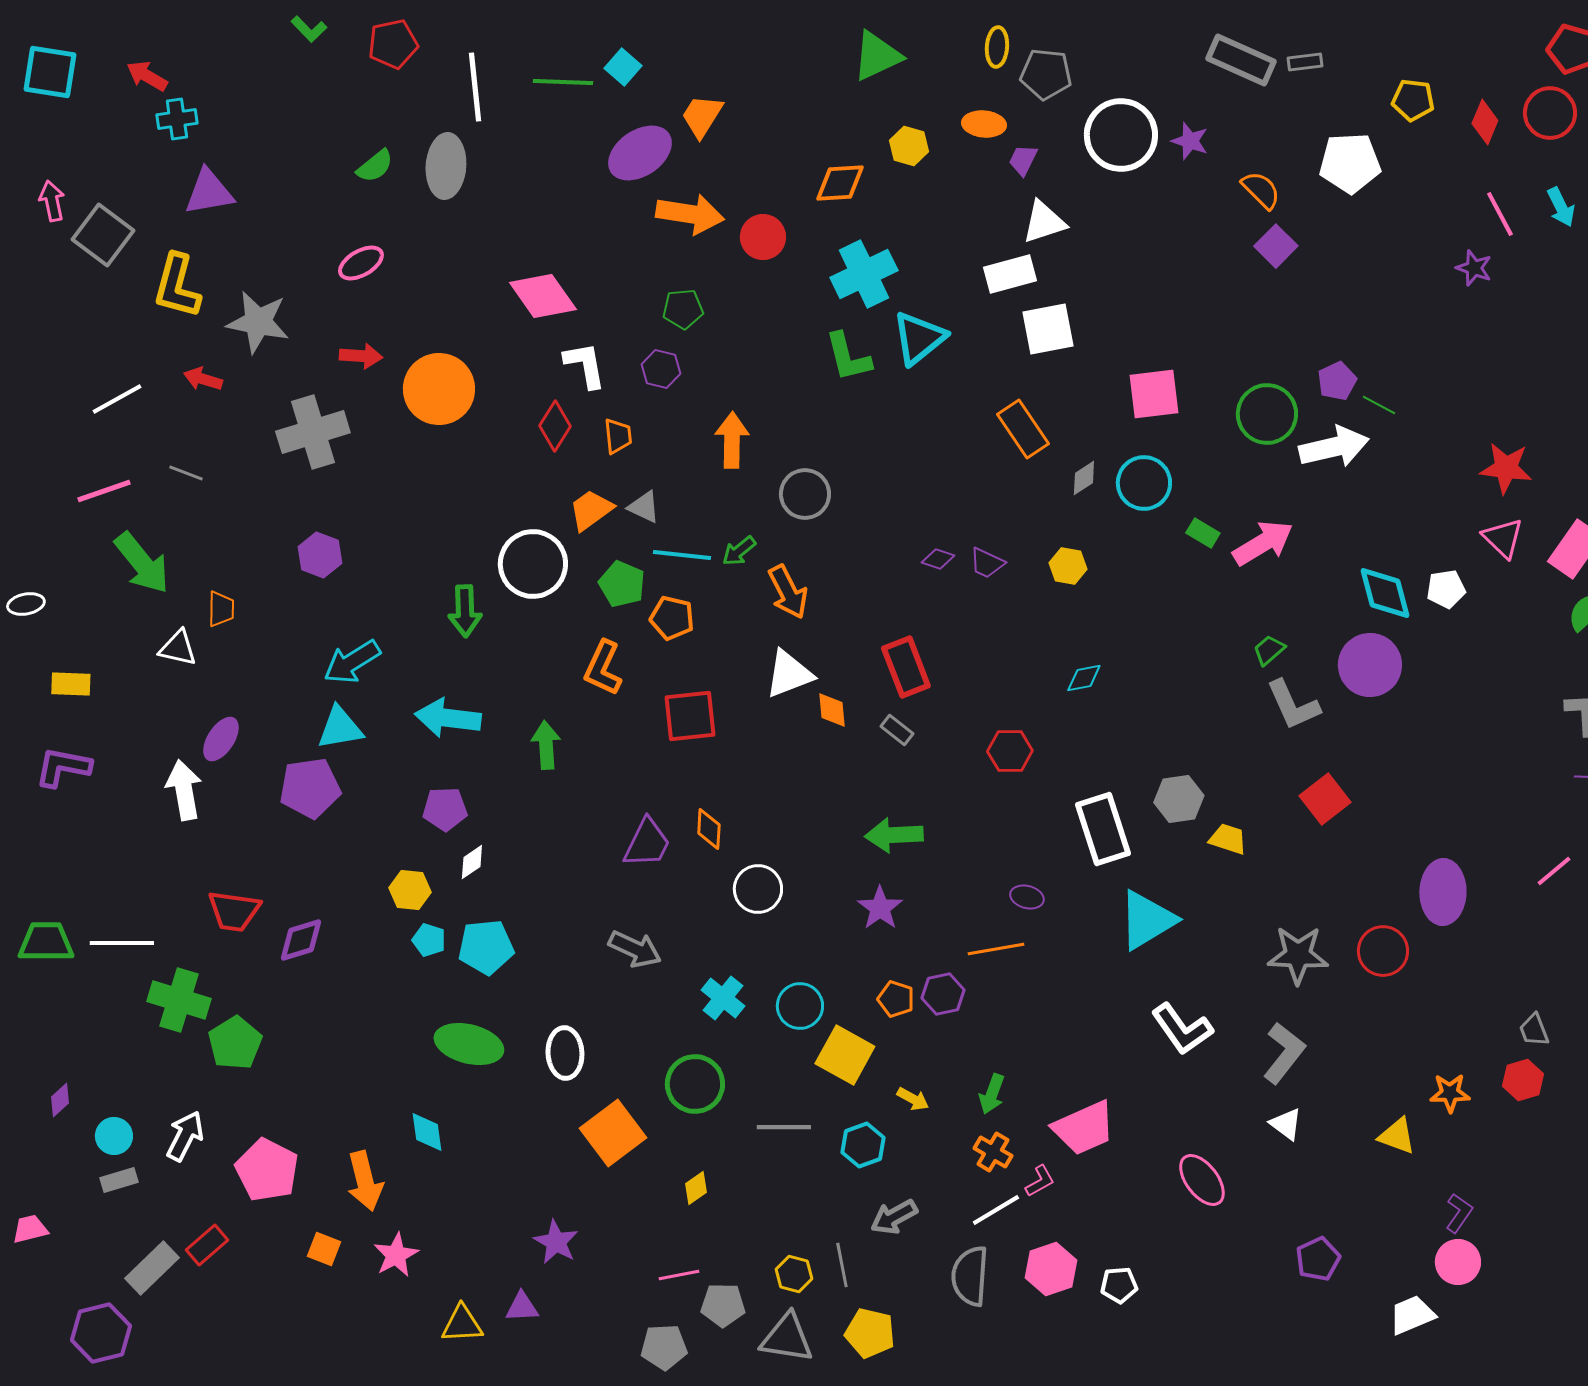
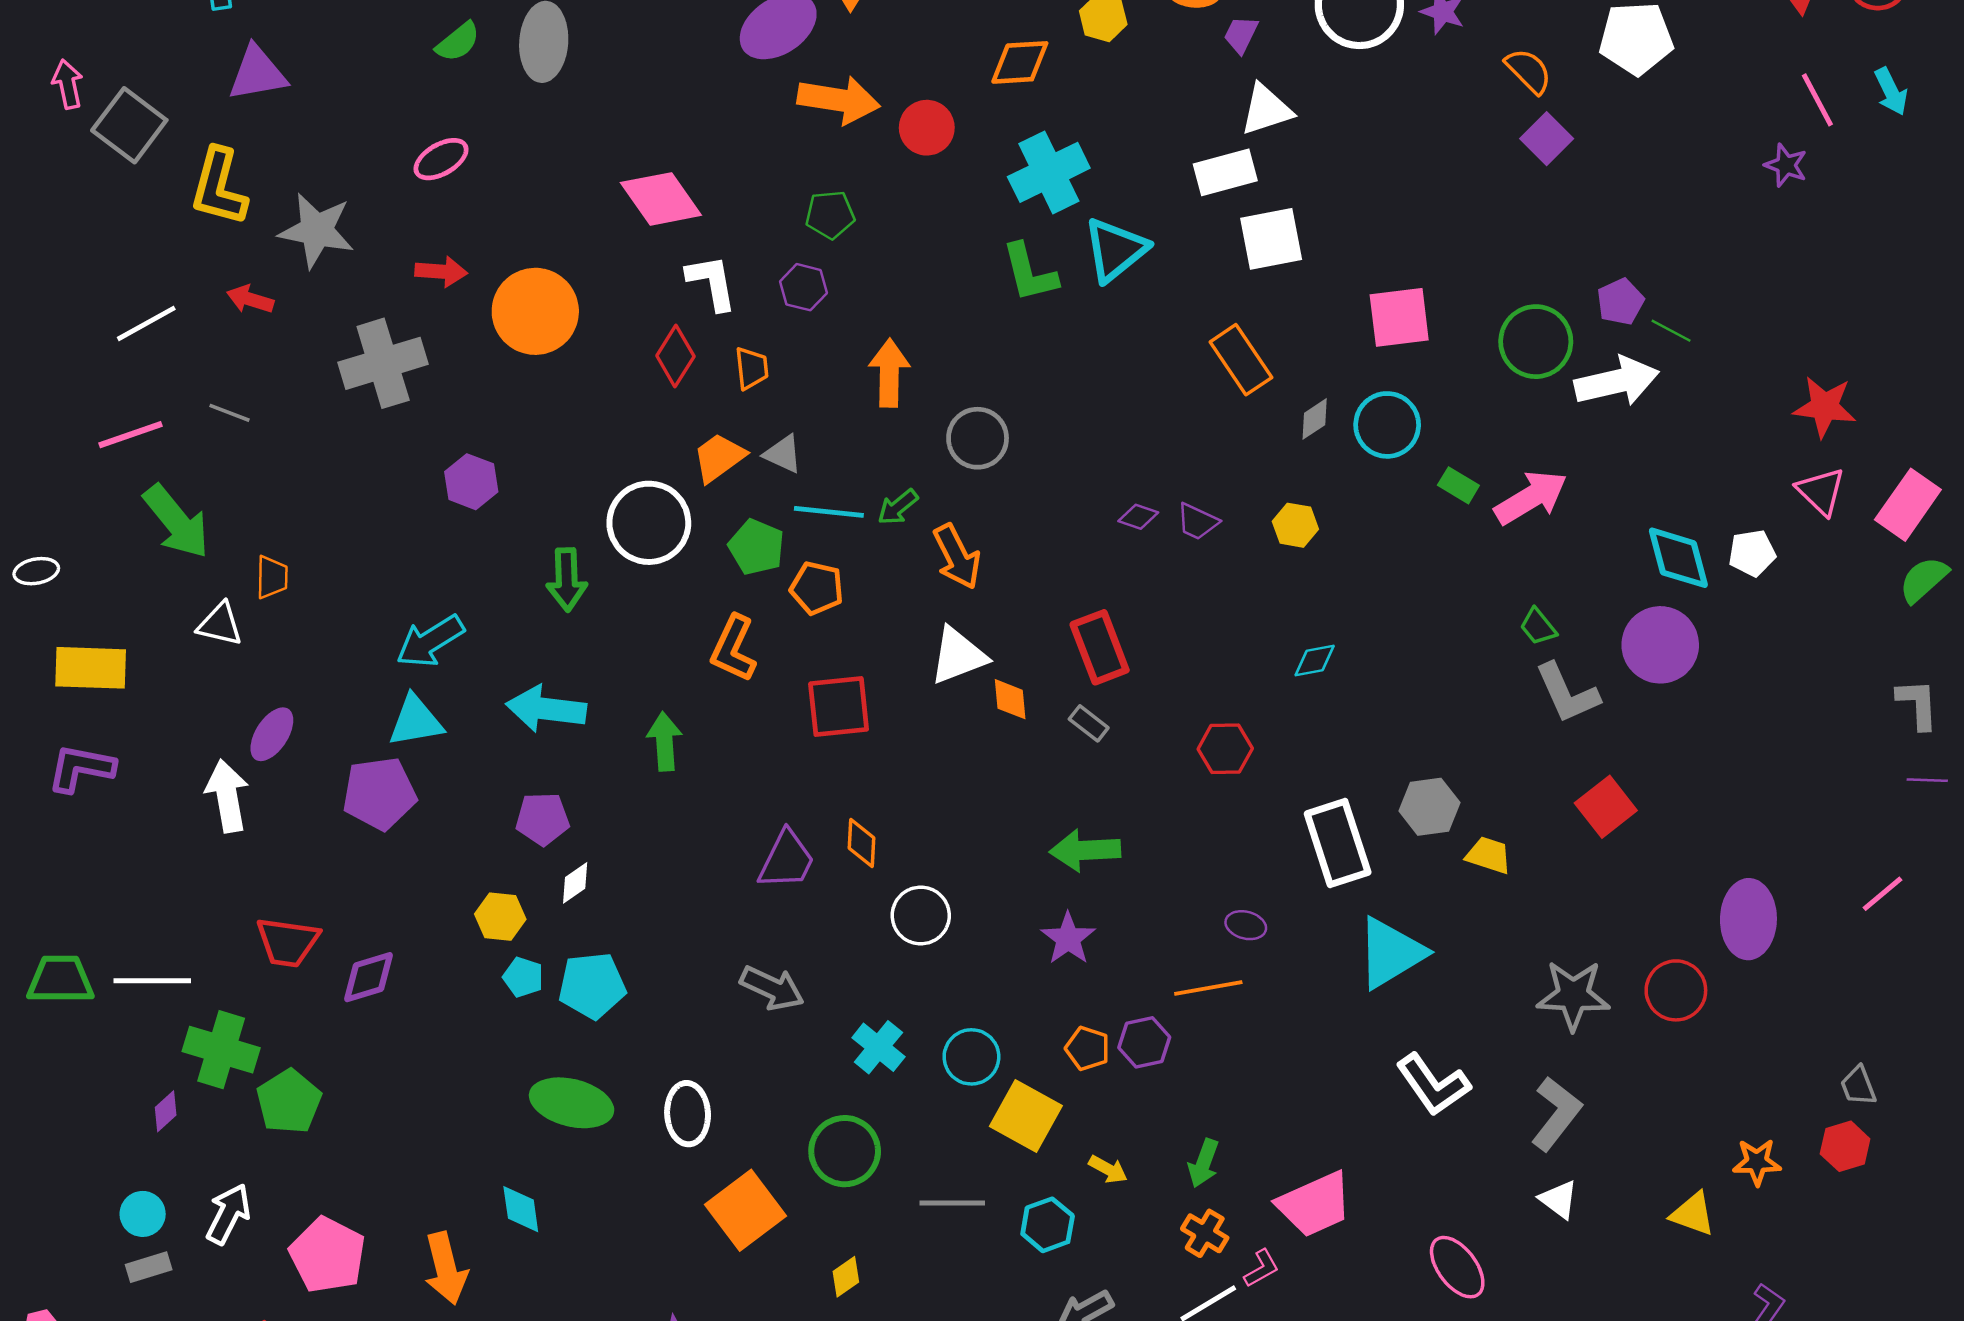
purple hexagon: (320, 555) -> (471, 482), moved
green trapezoid: (1269, 650) -> (1538, 627), turned -88
yellow rectangle: (71, 684) -> (91, 668), size x1.5
purple diamond: (60, 1100) -> (166, 1111), moved

